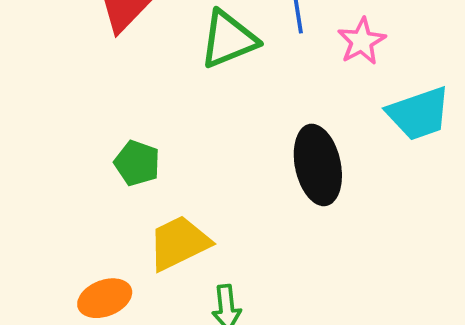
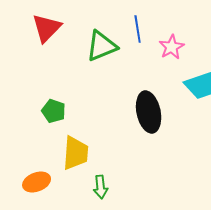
yellow trapezoid: (179, 243) -> (76, 153), turned 120

